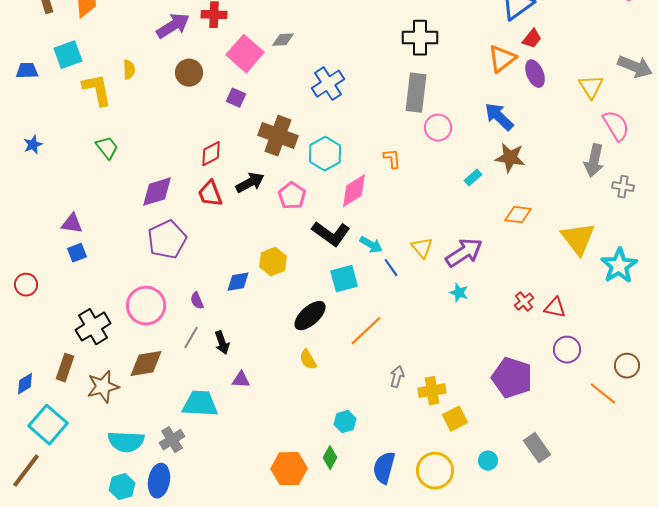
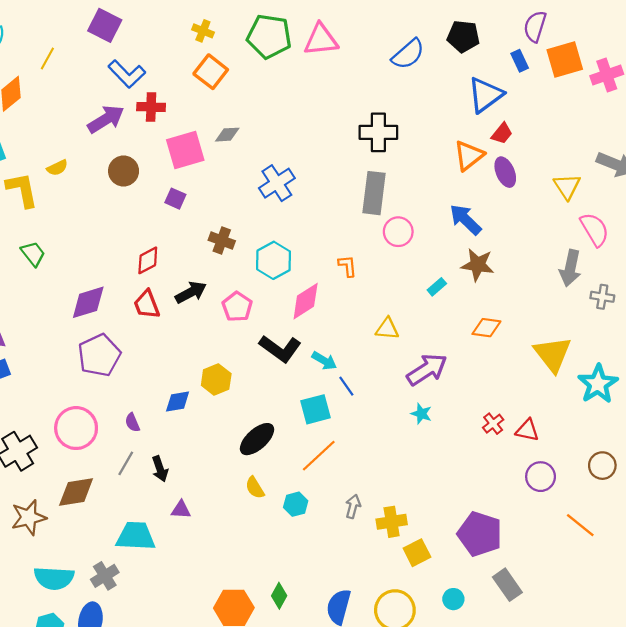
pink square: (245, 54) -> (185, 150), turned 33
yellow semicircle: (129, 70) -> (57, 168), turned 66
brown cross: (278, 136) -> (222, 241), size x0.6
yellow triangle: (422, 248) -> (387, 329), moved, turned -45
cyan square: (344, 279) -> (315, 409), moved
brown circle: (627, 366) -> (602, 466), moved
purple pentagon: (512, 378) -> (480, 534), moved
cyan hexagon: (345, 422) -> (296, 504), moved

